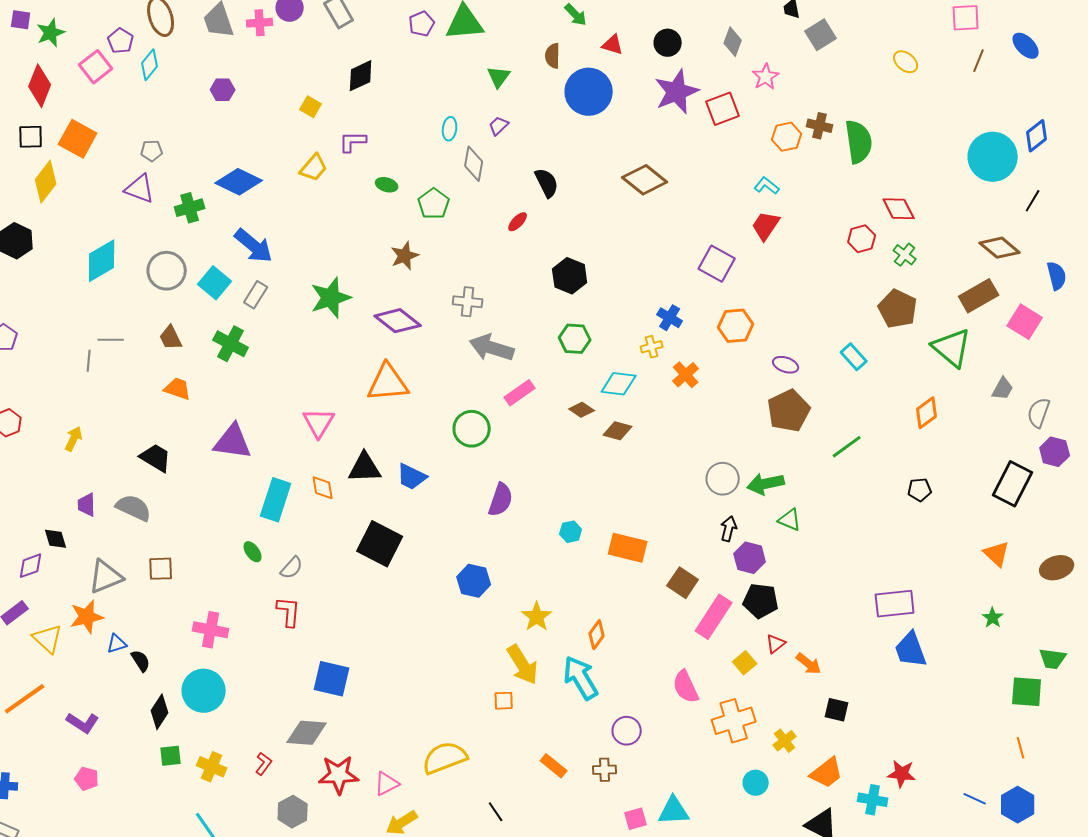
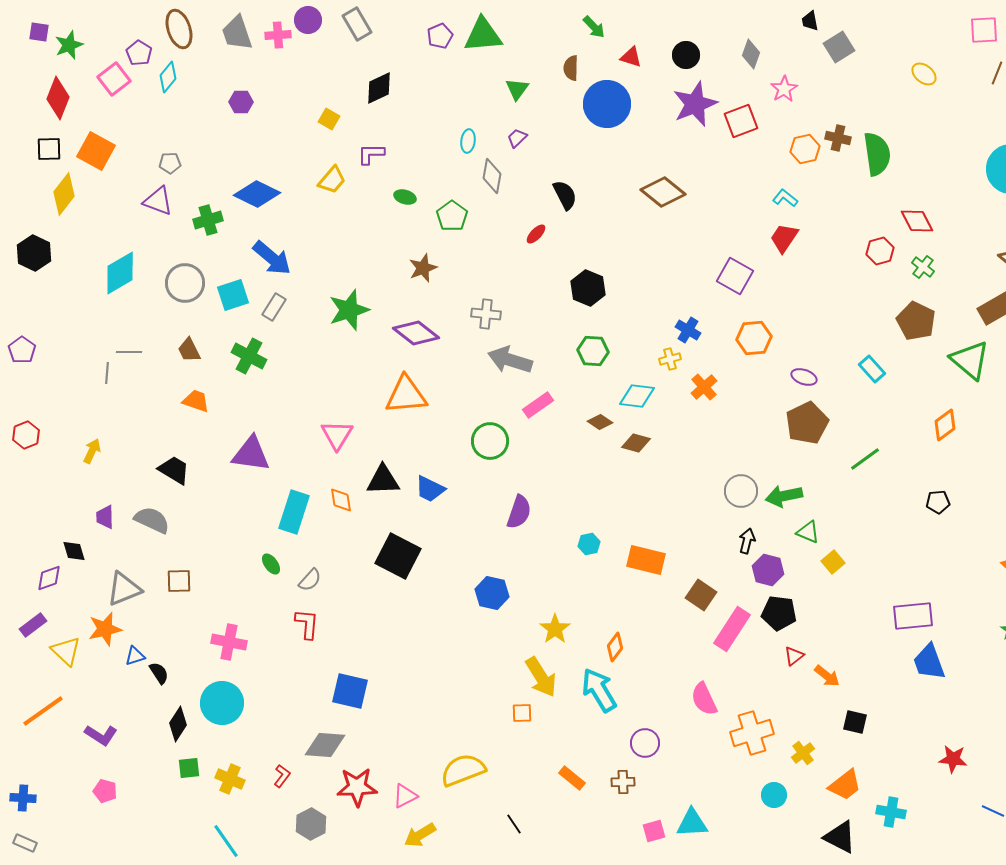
cyan square: (215, 283) -> (233, 295), turned 32
yellow square: (745, 663) -> (833, 562), moved
red star: (902, 774) -> (953, 759), moved

